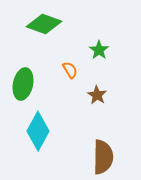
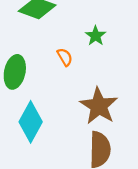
brown star: (97, 95) -> (99, 106), moved, size x1.8

